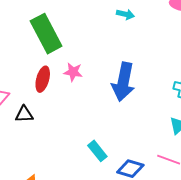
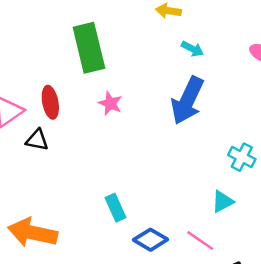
red ellipse: (43, 79) -> (50, 102), moved, turned -40
blue arrow: (123, 82) -> (187, 101), moved

